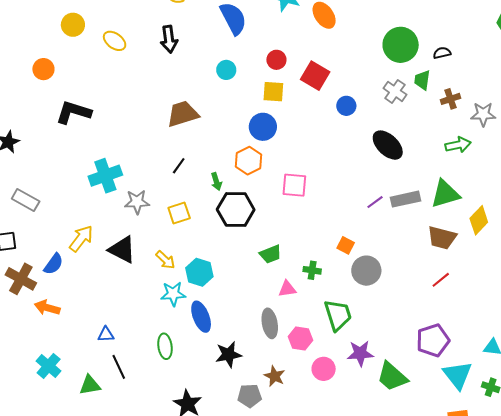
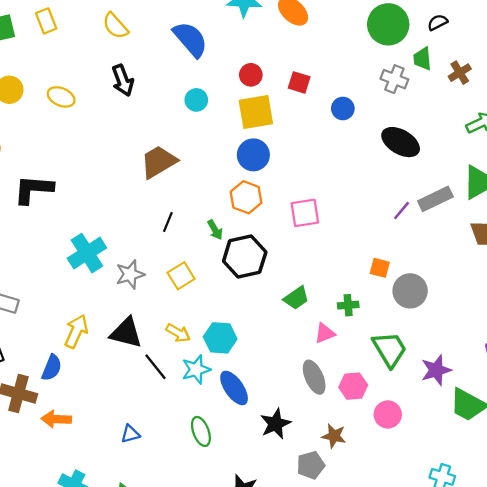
red square: (315, 76) -> (299, 82), size x0.7
yellow square: (273, 92) -> (256, 112), size x1.4
purple star: (360, 353) -> (436, 370), moved
black line: (119, 367) -> (156, 367), moved

